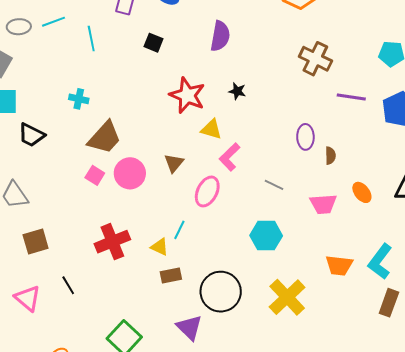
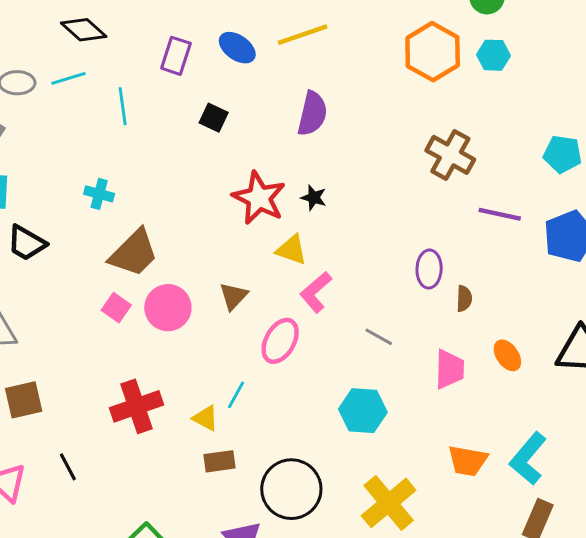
black star: (237, 91) -> (314, 198), moved
pink trapezoid: (323, 204) -> (449, 369), turned -88

